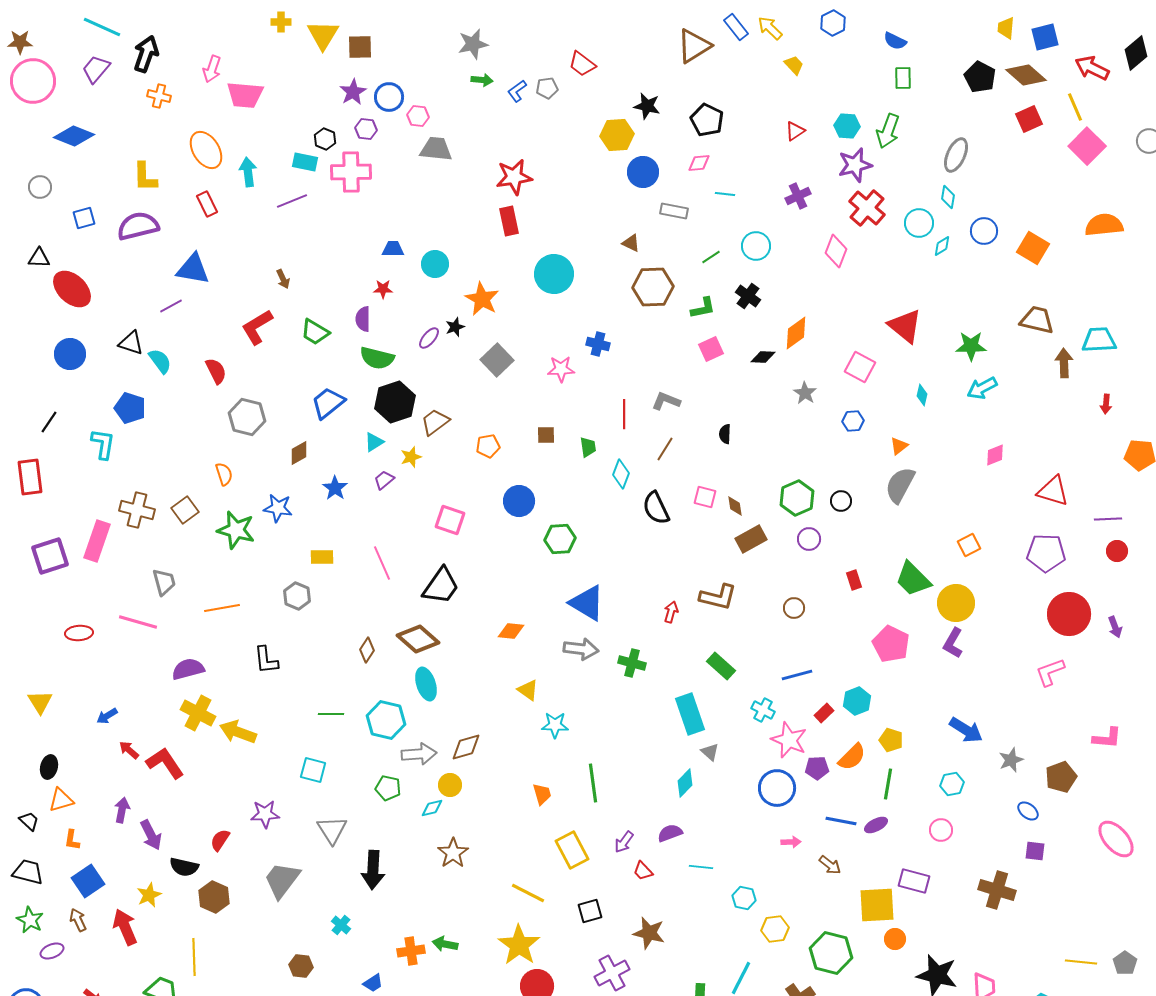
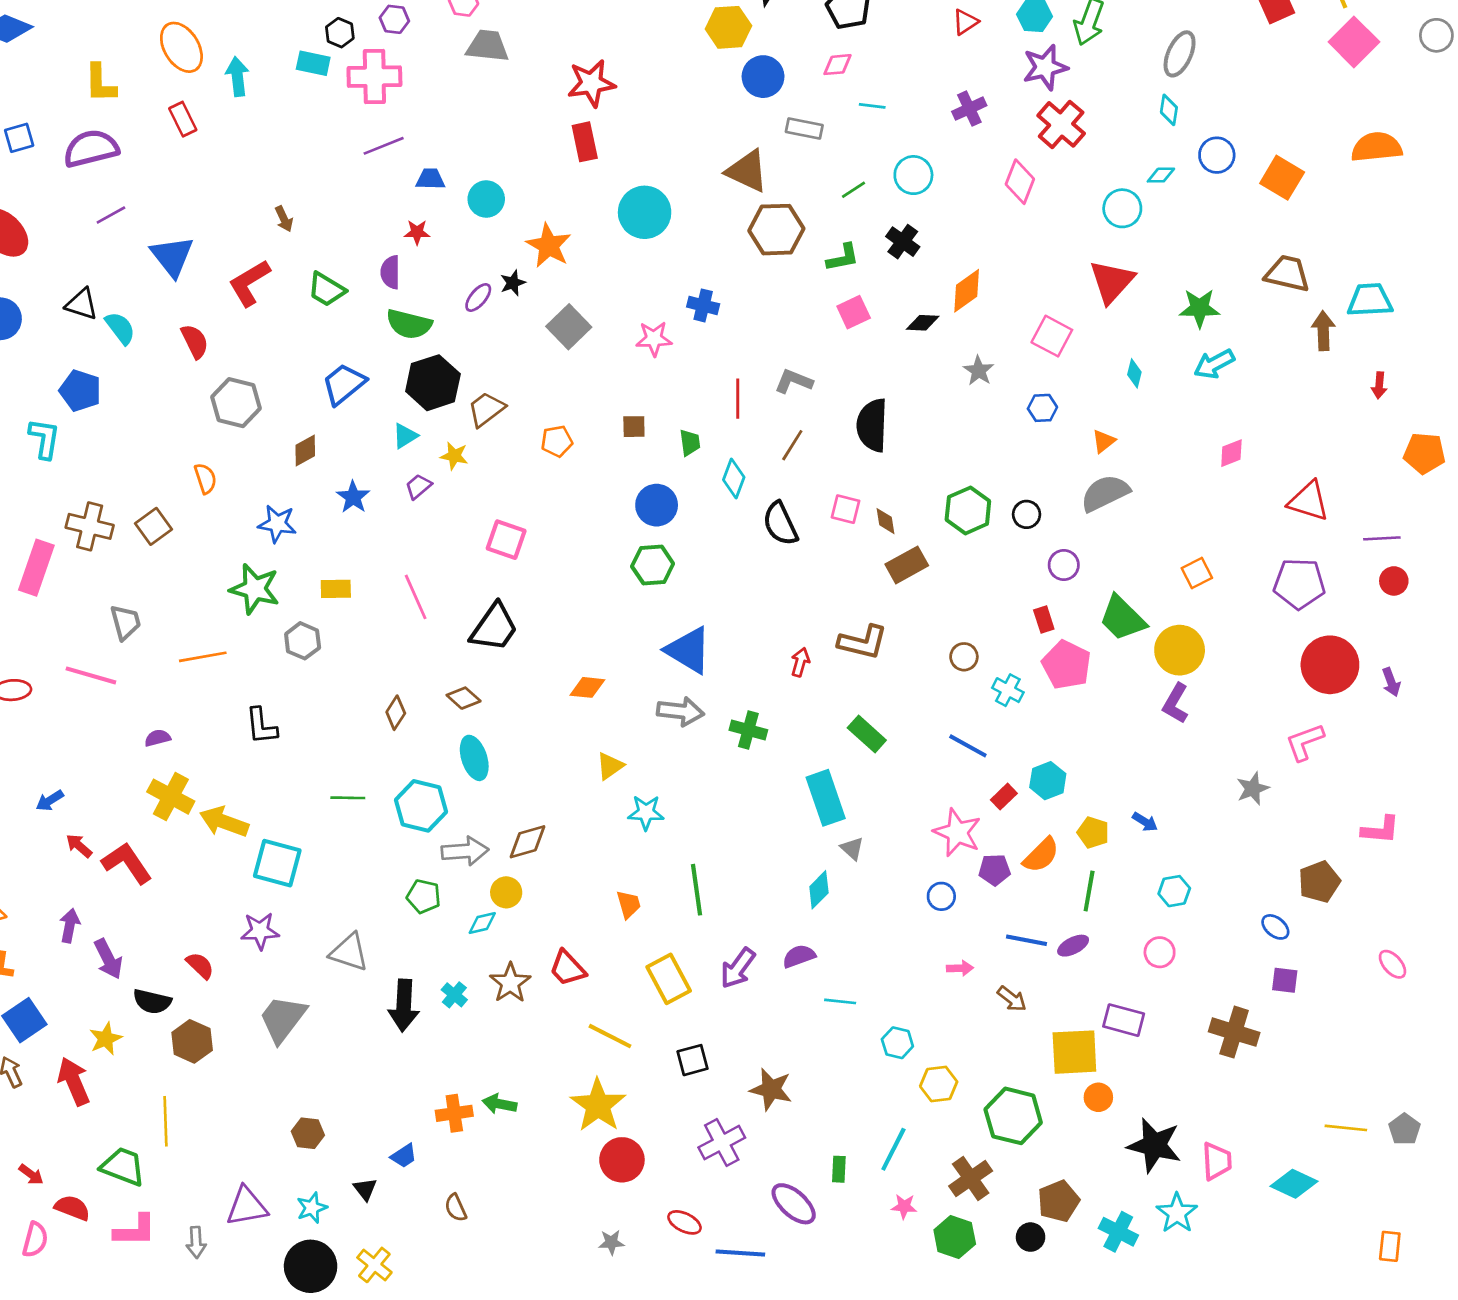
purple line: (292, 201) -> (384, 146), moved
cyan circle: (919, 223) -> (1122, 208), moved
brown triangle: (631, 243) -> (747, 171), size x1.8
cyan diamond: (942, 246) -> (1161, 175), turned 30
blue triangle: (193, 269) -> (172, 256), moved, turned 42
purple line: (171, 306) -> (111, 215), moved
red triangle: (905, 326) -> (1112, 282), turned 33
black semicircle: (725, 434) -> (872, 425), size x2.0
yellow star: (411, 457) -> (454, 456), turned 30
gray semicircle: (900, 485) -> (1105, 493), turned 36
blue circle: (519, 501) -> (657, 505), moved
green star: (236, 530) -> (255, 589), moved
purple circle: (809, 539) -> (1064, 565), moved
brown diamond: (418, 639) -> (464, 698), size x0.6
pink pentagon: (891, 644) -> (1066, 665), moved
purple semicircle: (188, 669) -> (158, 738), size x0.6
blue line: (797, 675) -> (968, 746), turned 44
yellow triangle: (528, 690) -> (610, 766), turned 50
cyan cross: (763, 710) -> (1008, 690), moved
blue arrow: (966, 730) -> (1145, 822), moved, size x0.6
gray star: (1011, 760) -> (1253, 789), moved
cyan square: (313, 770) -> (277, 863), moved, size x1.4
blue circle: (777, 788) -> (941, 896), size x0.6
gray triangle: (332, 830) -> (349, 952), turned -40
pink ellipse: (1116, 839) -> (1392, 964), size x0.6
red semicircle: (220, 840) -> (200, 966), turned 100
purple arrow: (624, 842) -> (738, 968), size x1.4
red trapezoid: (643, 871) -> (567, 968), moved, size x1.4
cyan cross: (341, 925) -> (454, 995), moved

